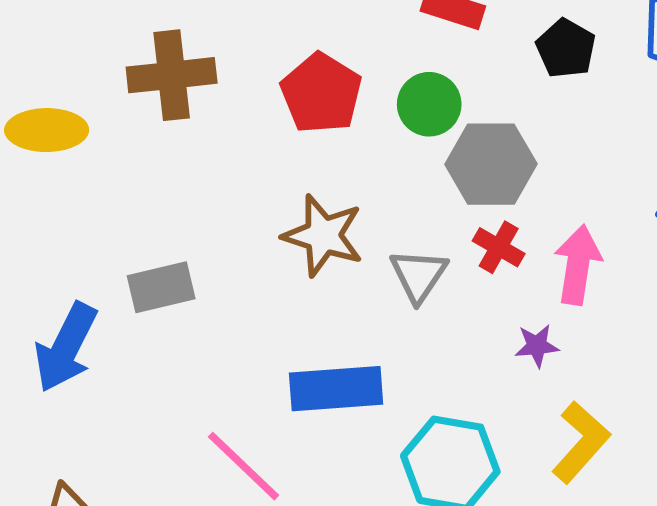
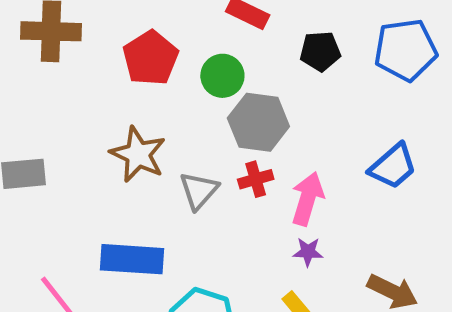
black pentagon: (566, 48) -> (320, 51), turned 30
red cross: (499, 247) -> (256, 179), turned 36
purple star: (537, 346) -> (308, 252), moved

